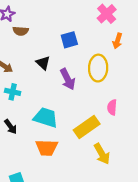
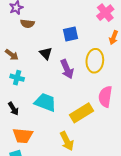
pink semicircle: (112, 107) -> (105, 97), size x1.5
orange trapezoid: (47, 148) -> (23, 136), moved
yellow arrow: (102, 154) -> (67, 141), moved

